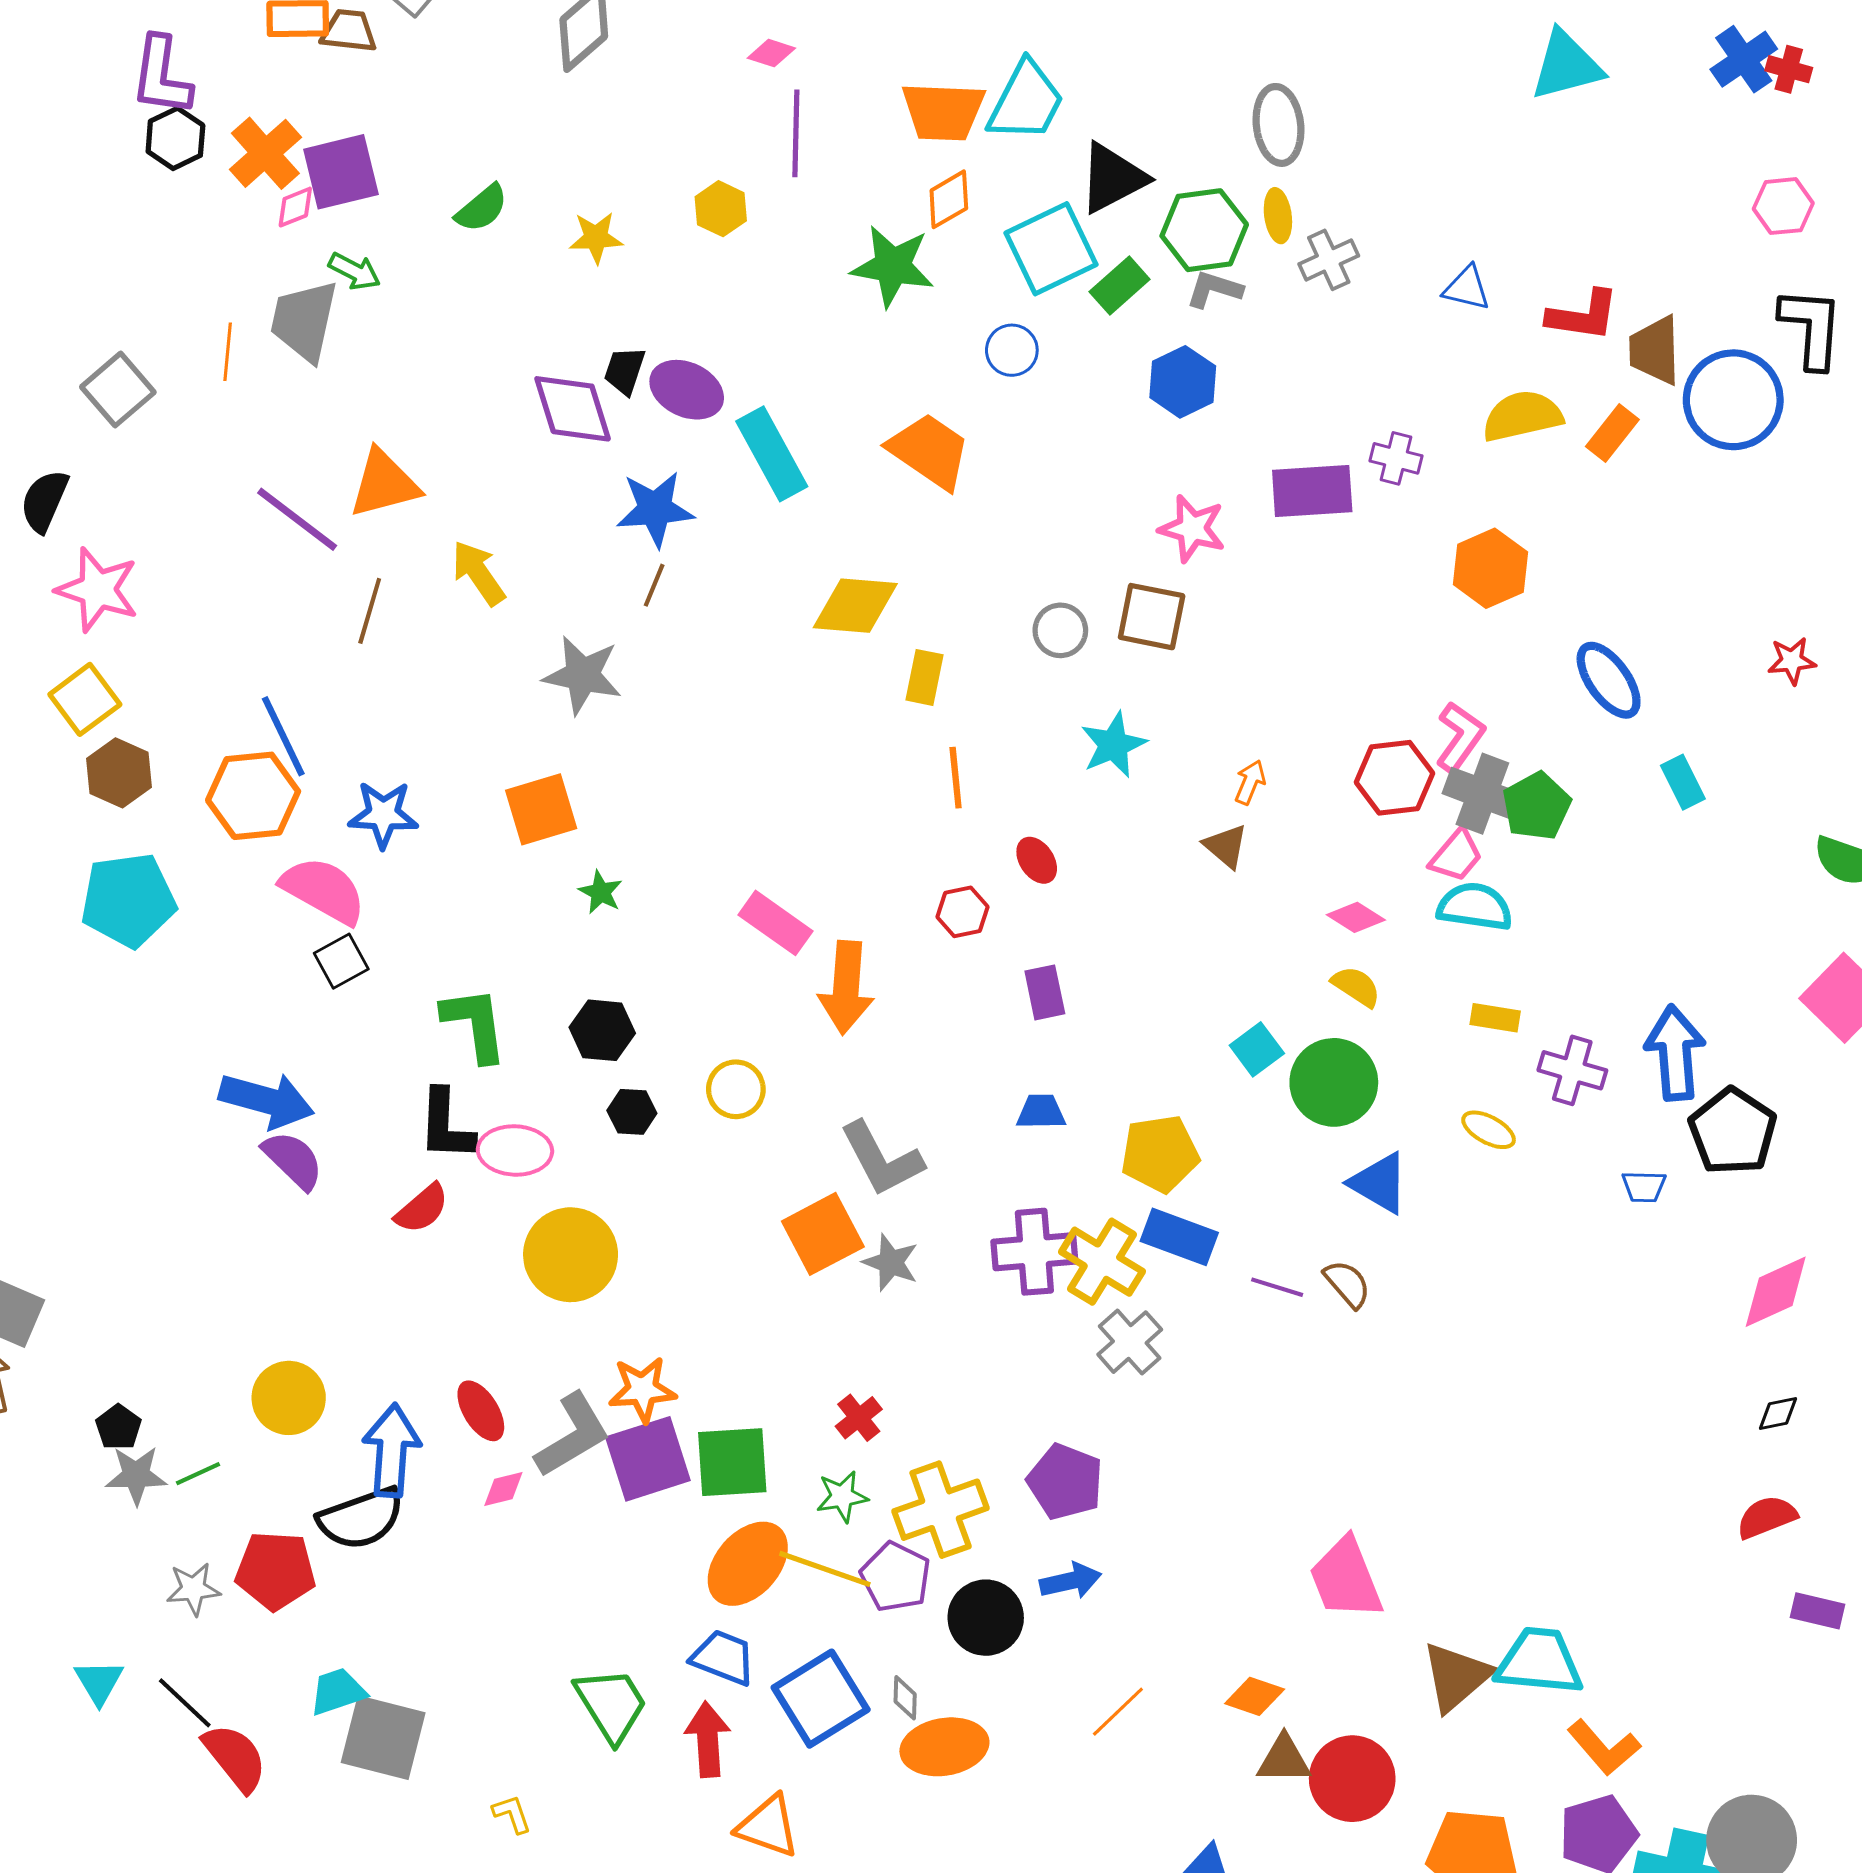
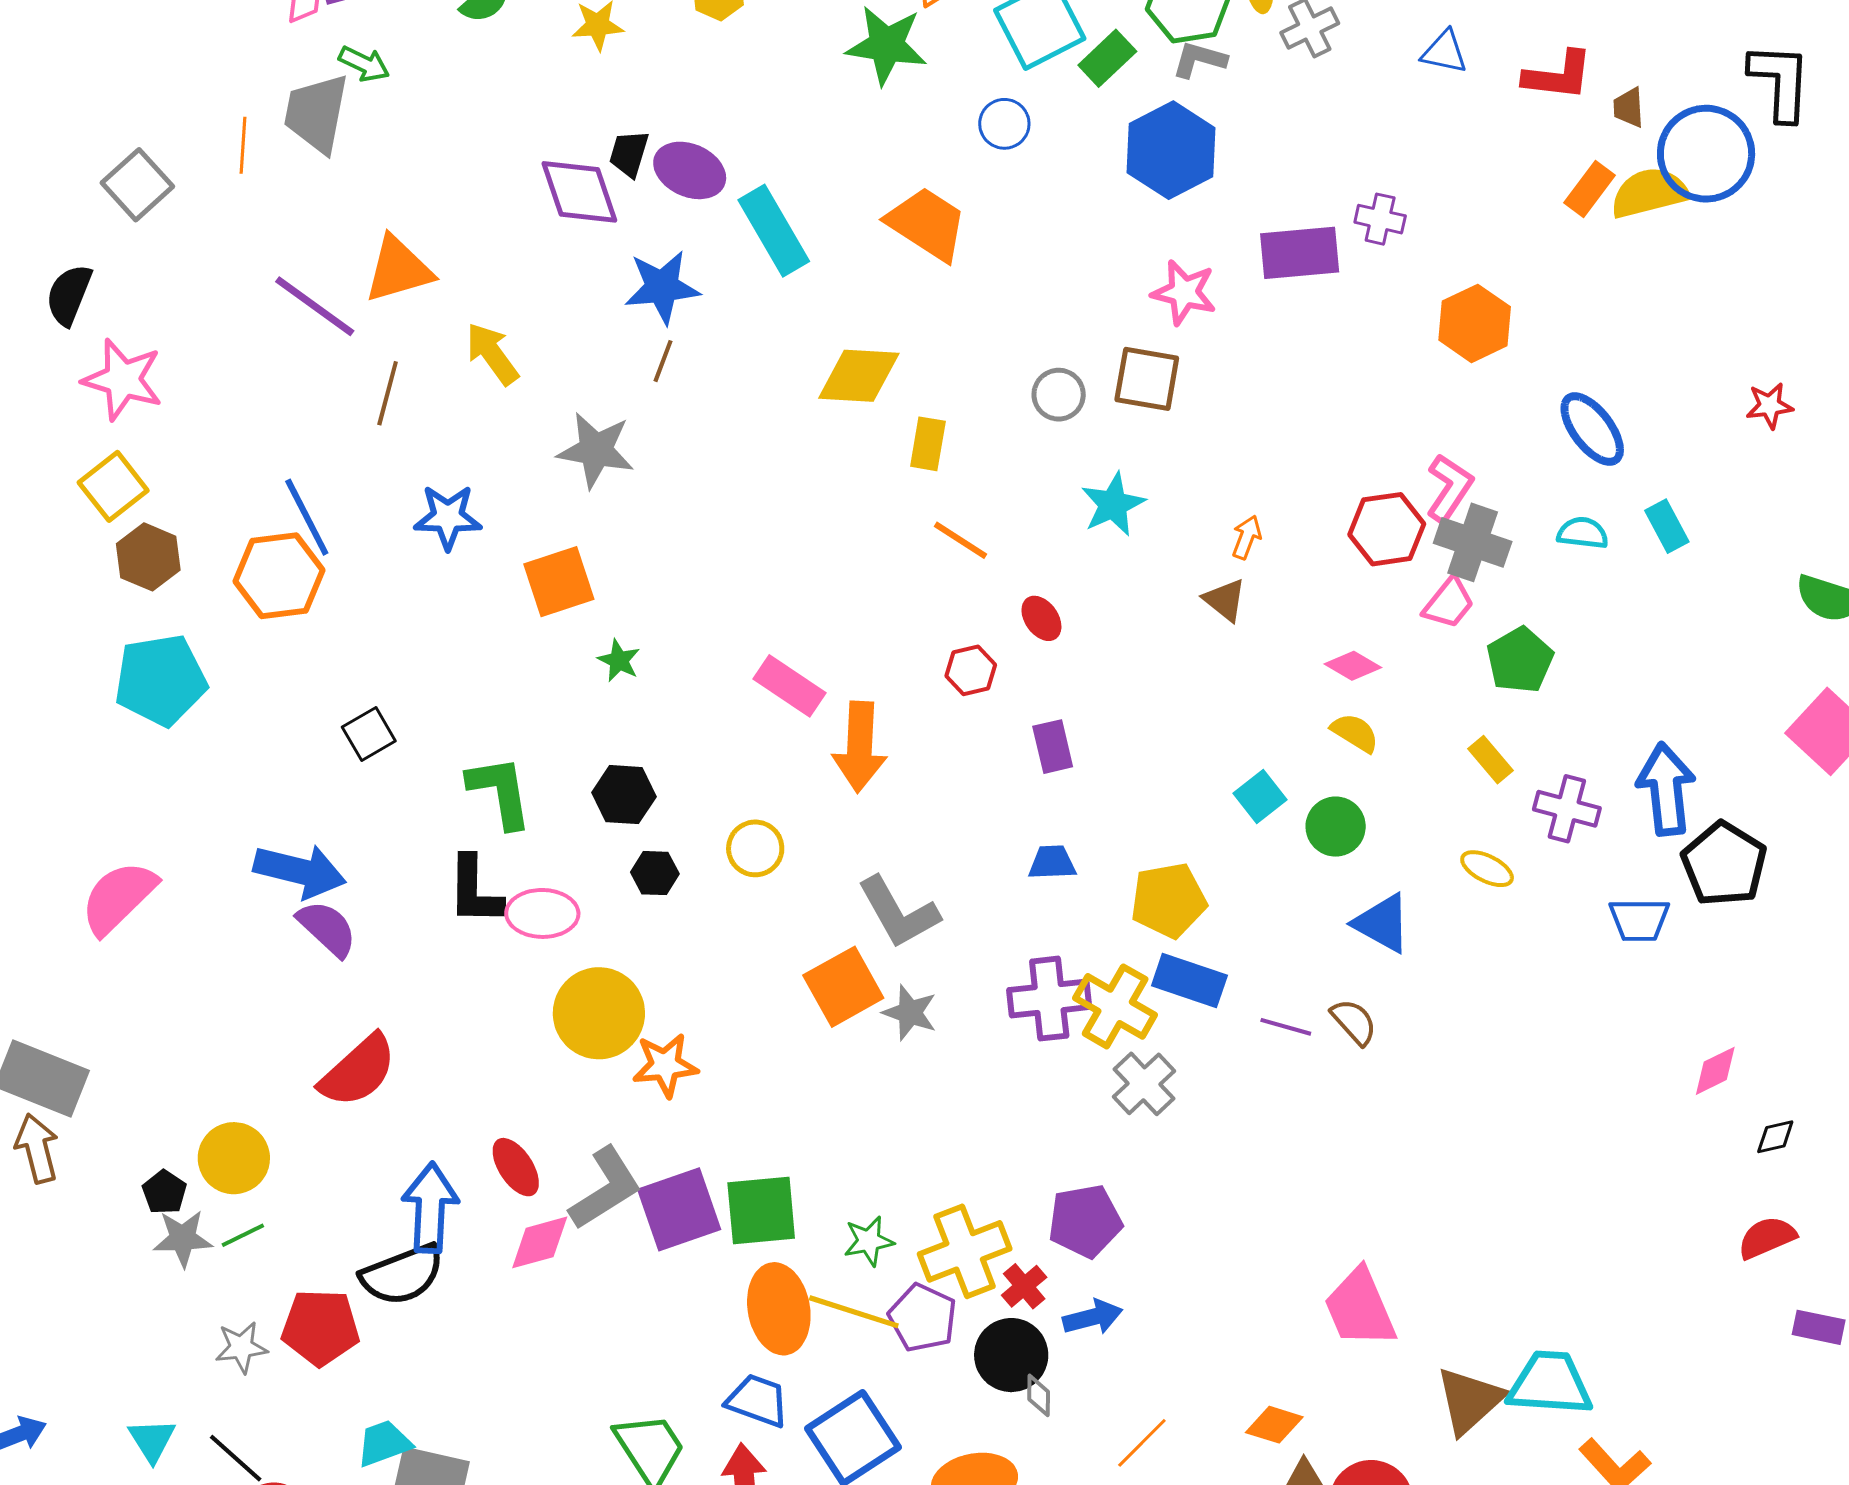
brown trapezoid: (1655, 350) -> (1629, 108), size x0.6
blue hexagon: (1183, 382) -> (1171, 150), size x1.4
yellow semicircle: (1522, 416) -> (1649, 193), moved
orange line: (956, 778) -> (961, 540), turned -50
green pentagon: (1537, 806) -> (1520, 660), moved
blue star: (383, 814) -> (448, 517), moved
pink semicircle: (323, 890) -> (118, 898), moved, turned -72
cyan semicircle: (1475, 907) -> (1583, 533), moved, size x0.7
yellow rectangle: (1495, 1018) -> (1491, 760), turned 42
green circle: (1334, 1082) -> (1336, 827), size x0.7
blue trapezoid: (1644, 1187) -> (1639, 920), size x1.4
red semicircle: (422, 1209) -> (358, 1071), moved, size x1.5
pink diamond: (1776, 1292) -> (1715, 1071), moved, size x0.7
orange star: (642, 1389) -> (665, 1065), moved
yellow circle: (289, 1398) -> (234, 1158), moved
red cross: (859, 1418) -> (1024, 1286), moved
purple pentagon: (1065, 1482) -> (1085, 1221), turned -30
pink diamond: (503, 1489) -> (540, 1242), size x1.5
orange ellipse: (748, 1564) -> (779, 1309), turned -50
gray diamond: (905, 1698) -> (1039, 1395), moved

